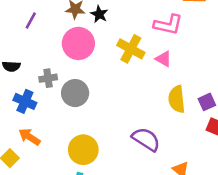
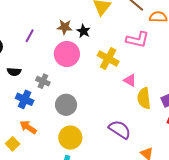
pink triangle: (163, 59) -> (130, 80), moved
gray cross: (48, 78) -> (43, 81), turned 32
gray circle: (75, 93) -> (66, 105), moved

